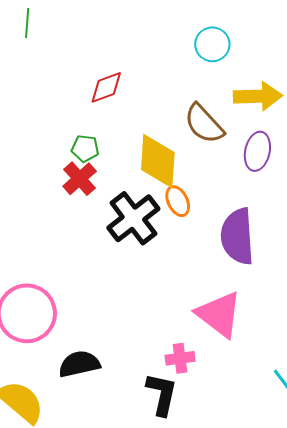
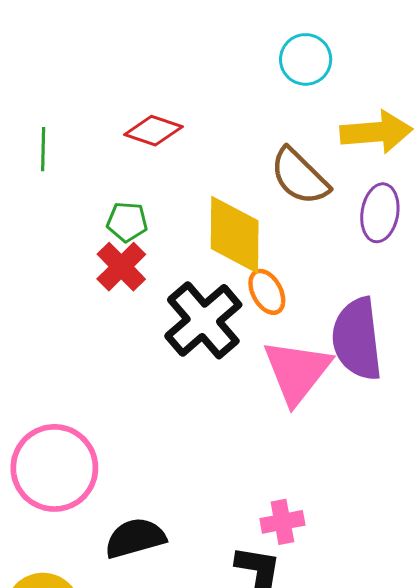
green line: (27, 23) -> (43, 149), moved
red diamond: (106, 87) -> (153, 131), turned 42
pink triangle: (219, 314) -> (297, 371), moved, turned 34

